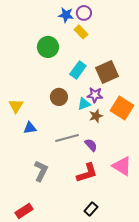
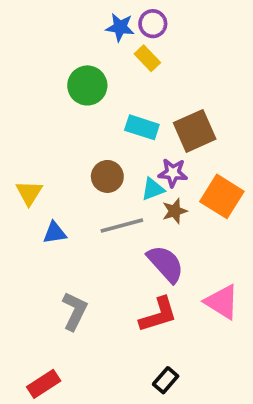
cyan rectangle: (78, 70) -> (142, 127), turned 72
gray line: (67, 138) -> (122, 226), moved
purple semicircle: (91, 145) -> (166, 264), size x1.6

